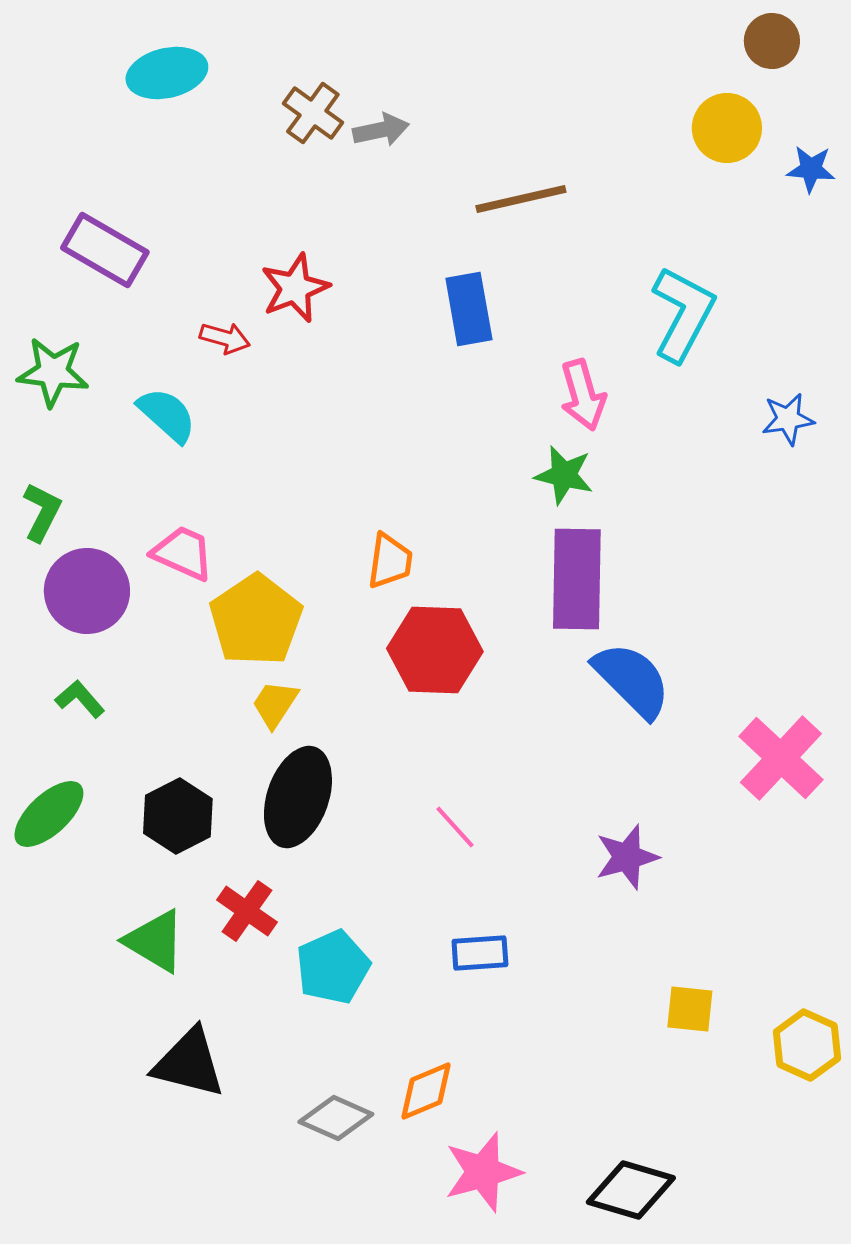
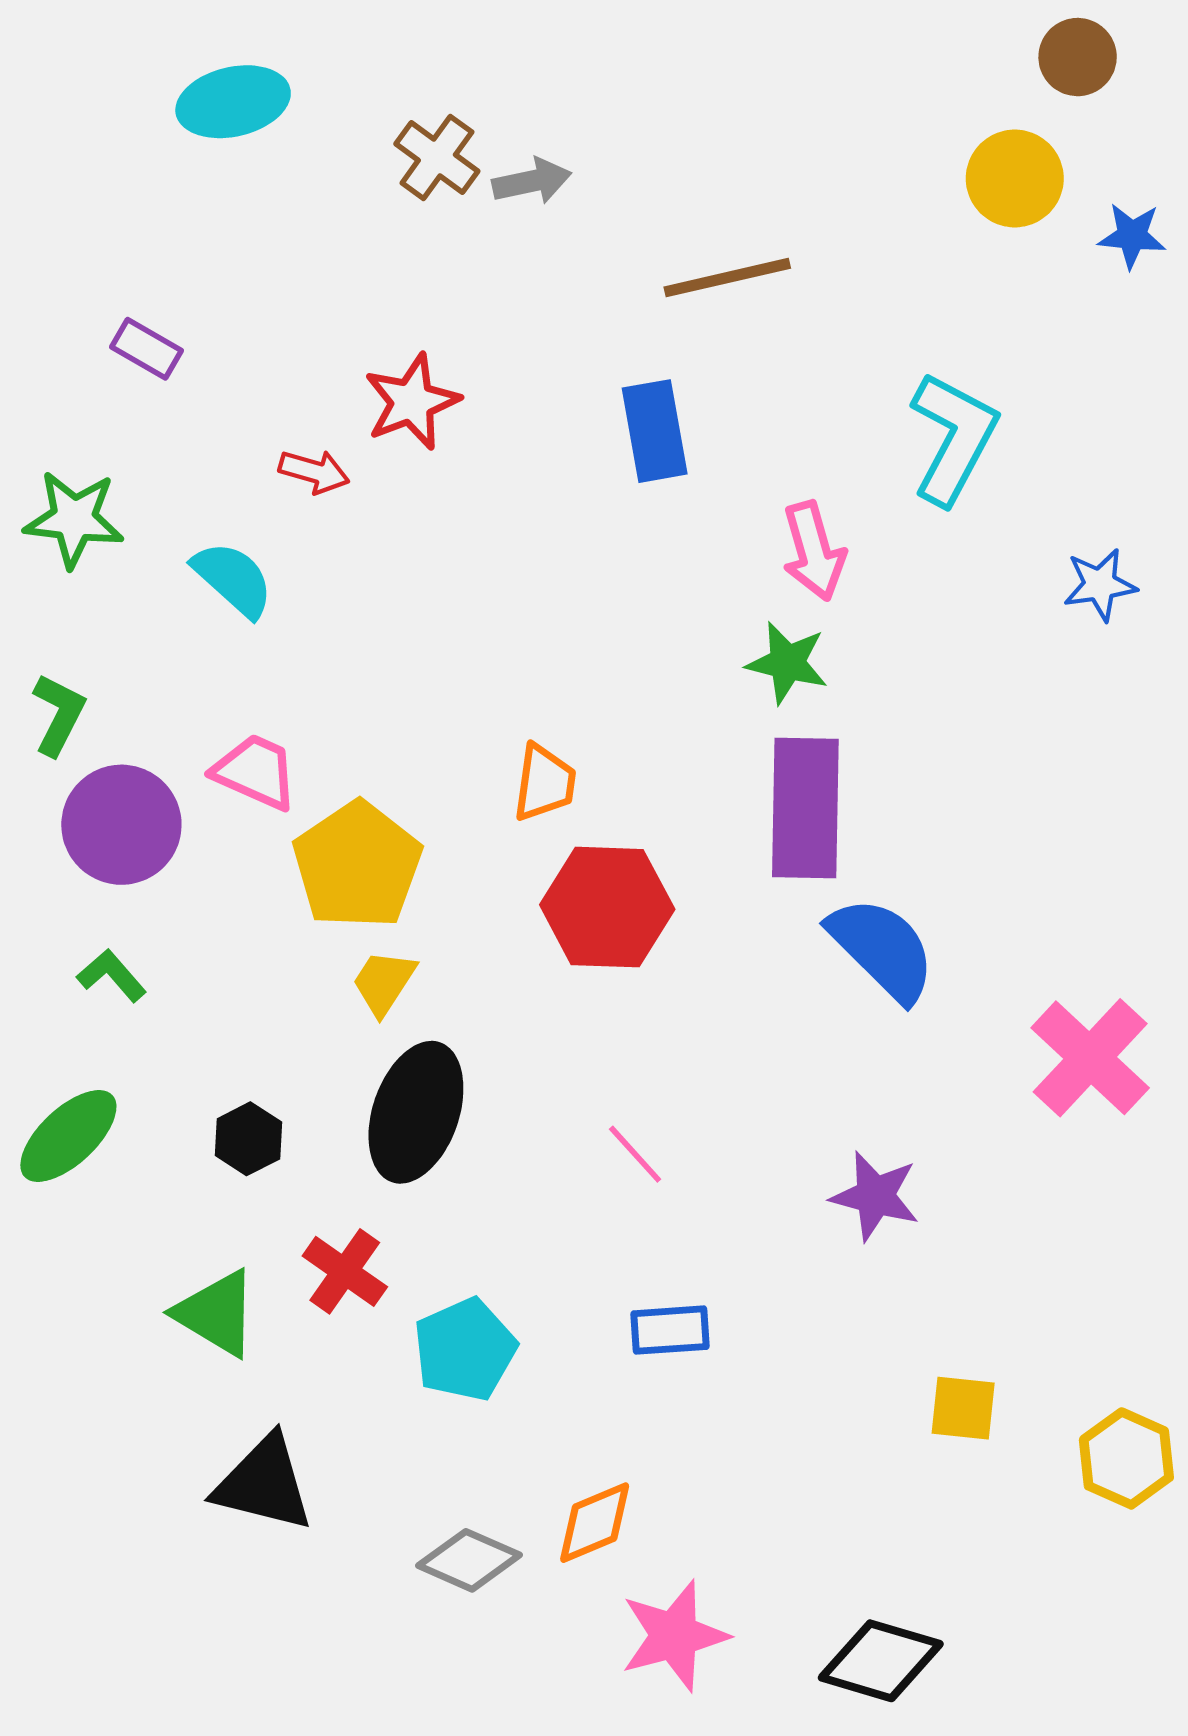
purple rectangle: (105, 250) -> (147, 349), size x0.6
black hexagon: (178, 816) -> (248, 1139), size x0.7
purple star: (627, 857) -> (875, 1196), turned 30

